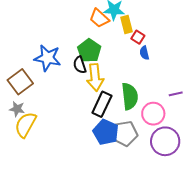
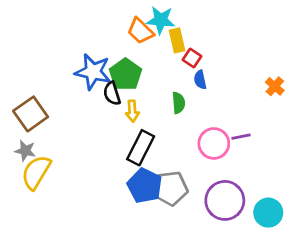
blue star: (47, 58) -> (93, 72), moved
yellow arrow: (95, 77) -> (132, 111), size x0.6
green semicircle: (130, 96) -> (178, 103), moved, size x0.6
pink circle: (153, 114) -> (214, 143), moved

